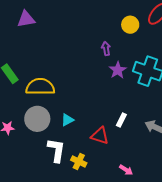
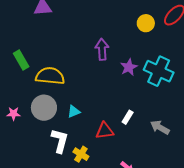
purple arrow: (106, 49) -> (102, 49), moved, size x1.5
red triangle: (100, 136) -> (105, 131), turned -30

